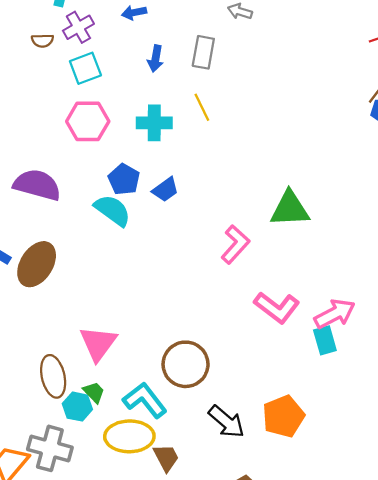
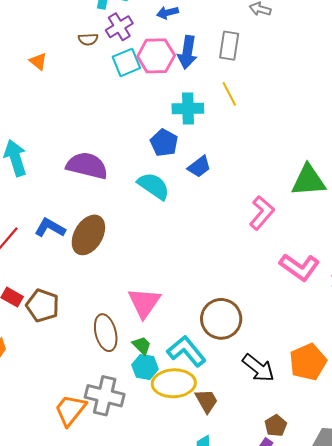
blue arrow: (155, 59) -> (187, 52), size x1.4
pink hexagon: (88, 121) -> (156, 56), moved
blue pentagon: (124, 179) -> (164, 143), moved
cyan hexagon: (77, 407) -> (145, 367), moved

